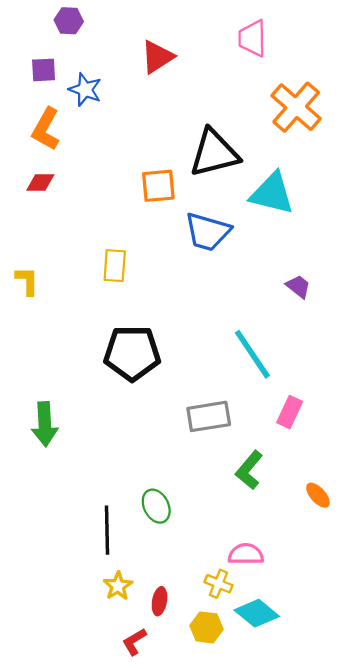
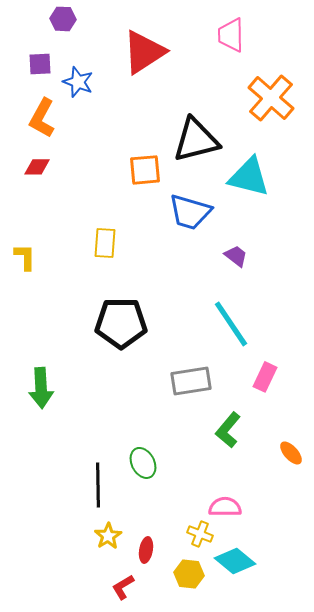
red triangle: (157, 57) -> (144, 52), size x1.4
purple trapezoid: (298, 286) -> (236, 256), moved

